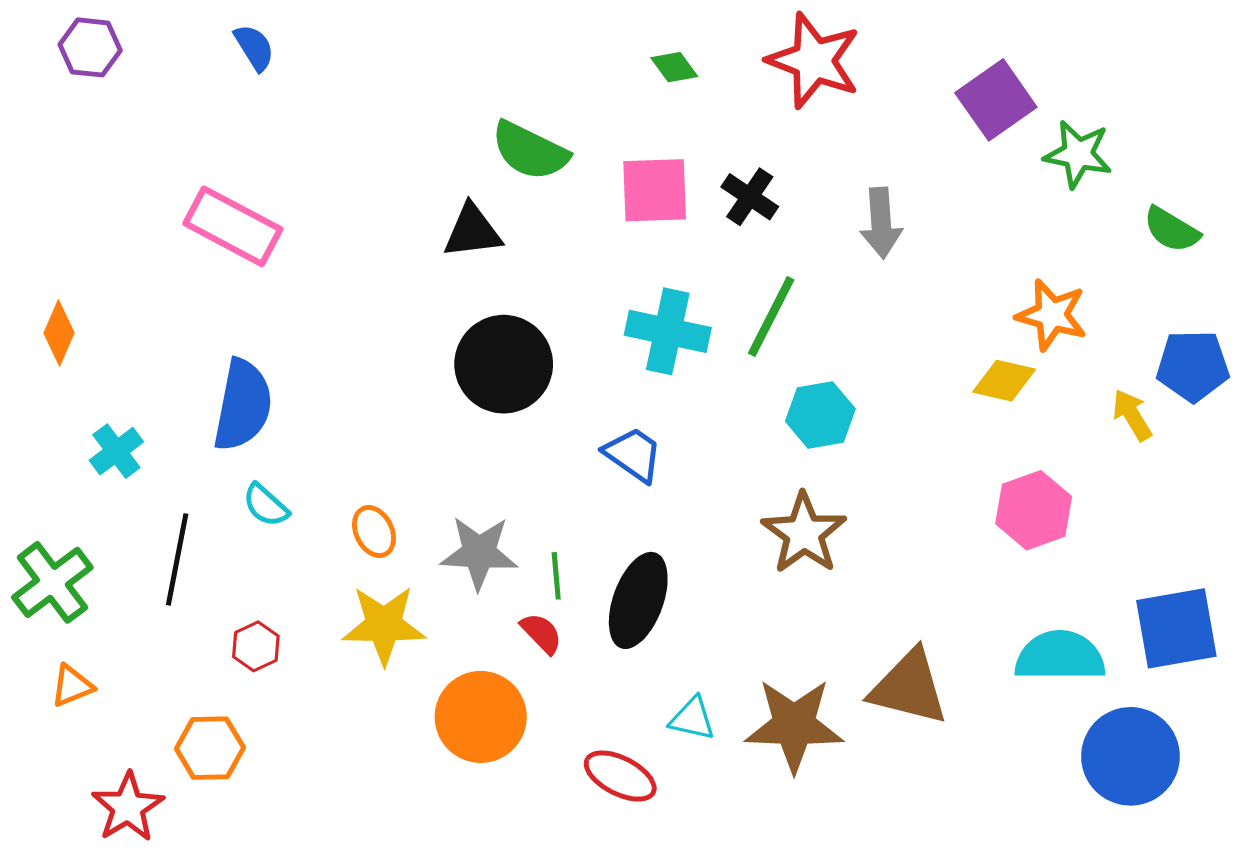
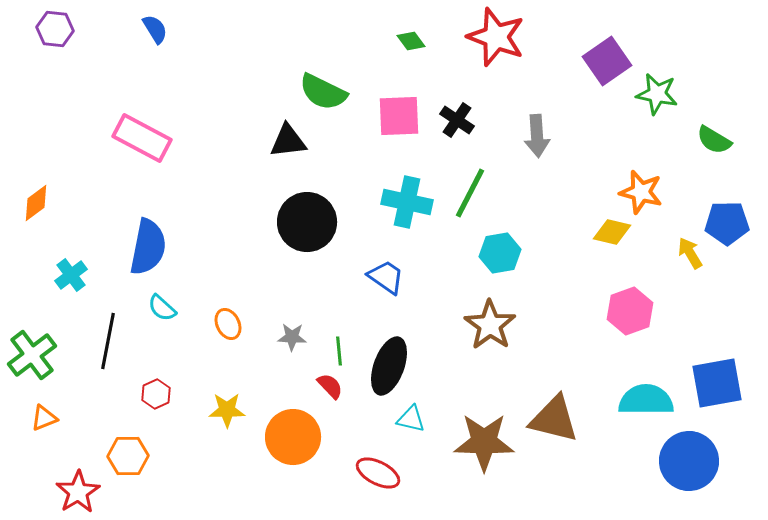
orange diamond: (59, 333) -> (36, 203), turned 30
gray star: (479, 553) -> (292, 337), size x0.6
yellow star: (384, 625) -> (227, 410), moved, size x0.7
cyan triangle: (692, 719) -> (411, 419), moved

